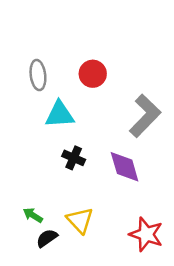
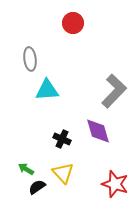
red circle: (93, 74) -> (73, 23), moved
black cross: (74, 158) -> (62, 139), moved

